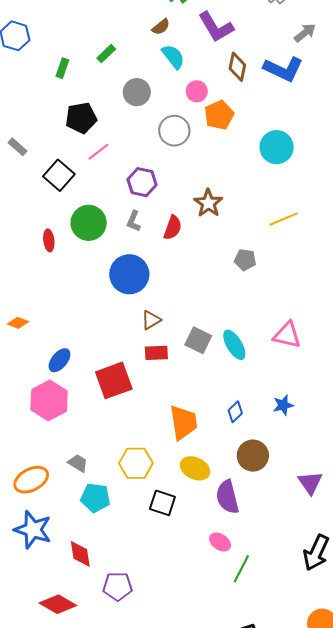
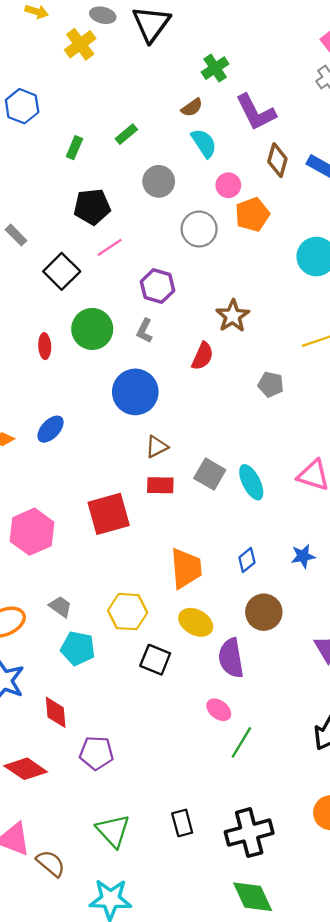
red semicircle: (173, 228) -> (202, 356), moved
blue ellipse: (59, 360) -> (51, 429), moved

